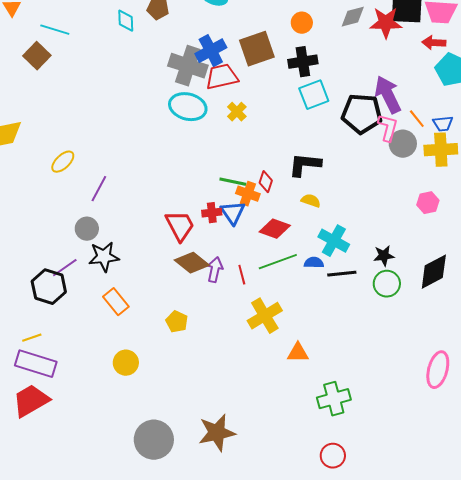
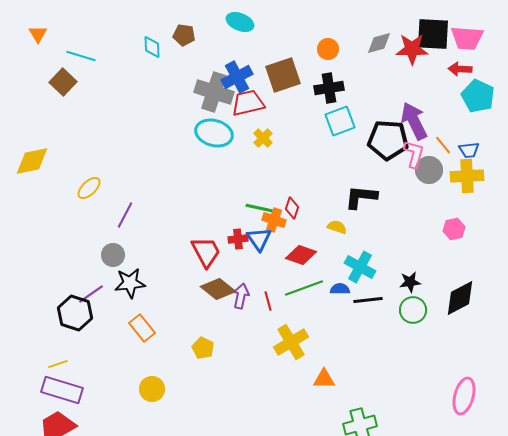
black L-shape: (305, 165) -> (361, 197), moved

